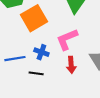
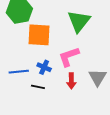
orange square: (34, 18) -> (39, 35), turned 30

